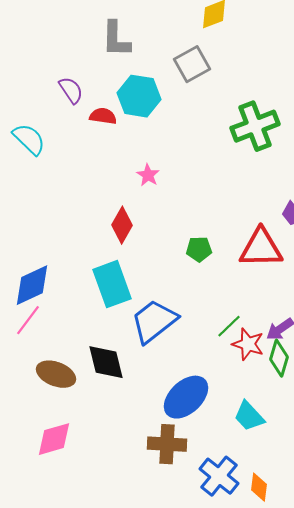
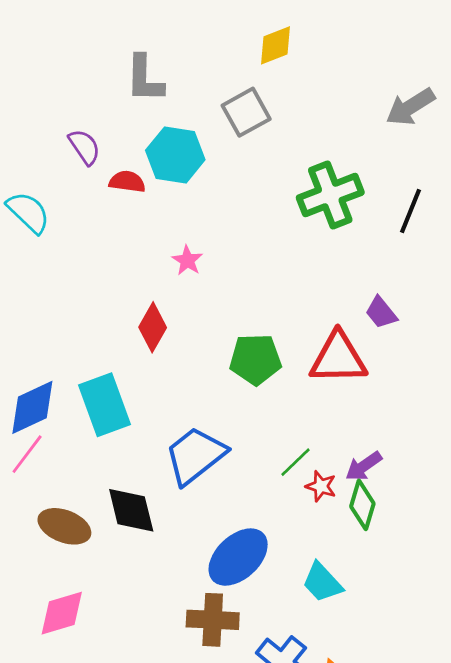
green pentagon: (199, 249) -> (255, 359), size x1.5
cyan rectangle: (112, 284) -> (105, 405), moved
red star: (248, 344) -> (321, 486), size x0.7

